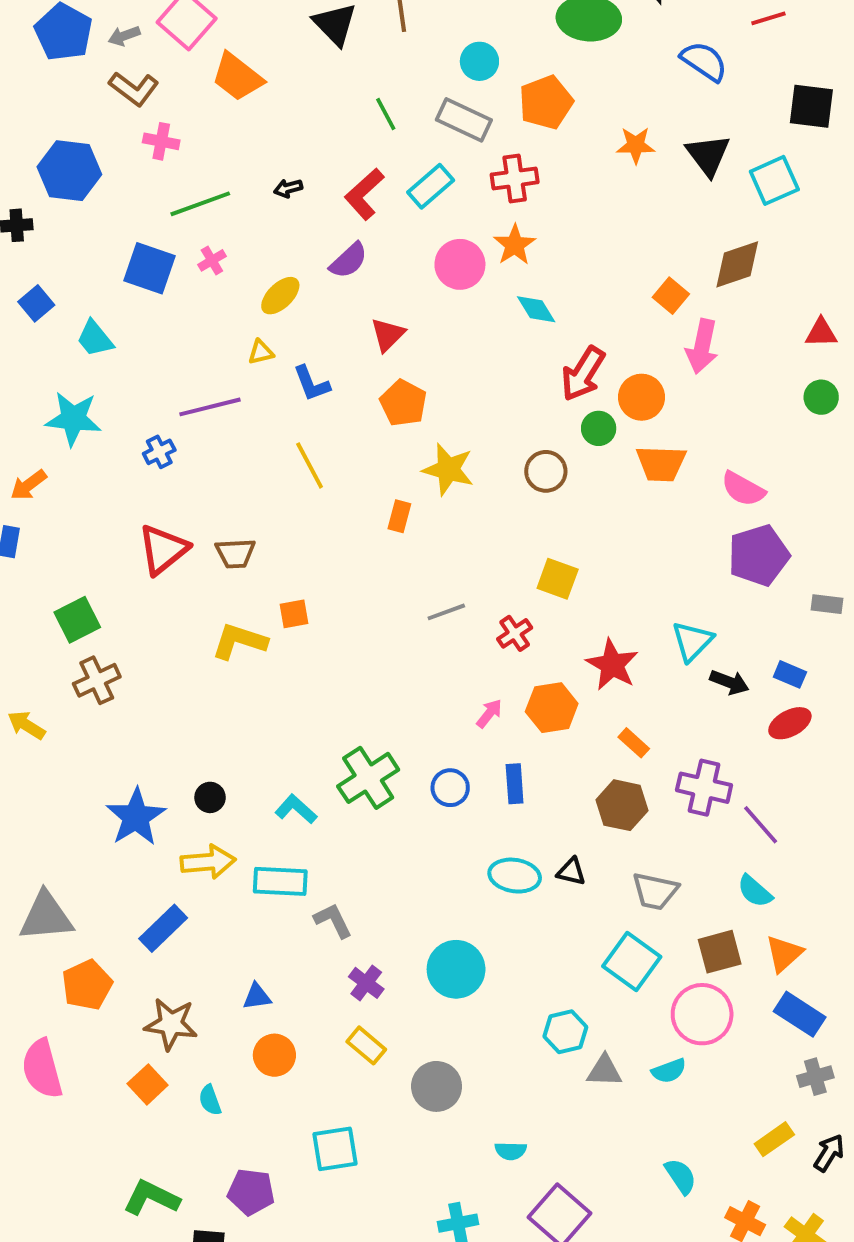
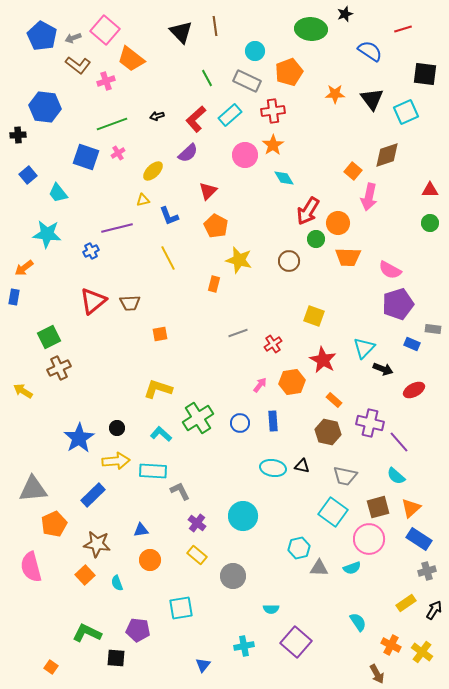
pink cross: (161, 141) -> (106, 81), moved, turned -30
yellow square: (558, 579) -> (314, 316), moved
yellow L-shape: (239, 641) -> (158, 389), moved
blue rectangle: (790, 674) -> (412, 344), moved

